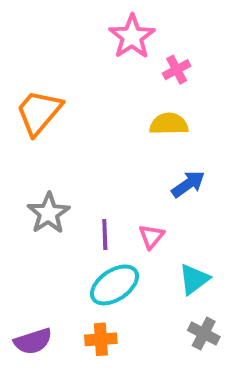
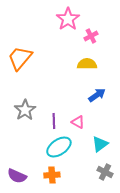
pink triangle: (151, 236) -> (78, 122), turned -40
purple semicircle: (33, 341) -> (17, 176), turned 42

